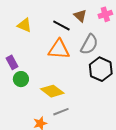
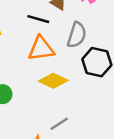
yellow diamond: (52, 91) -> (53, 81), moved

